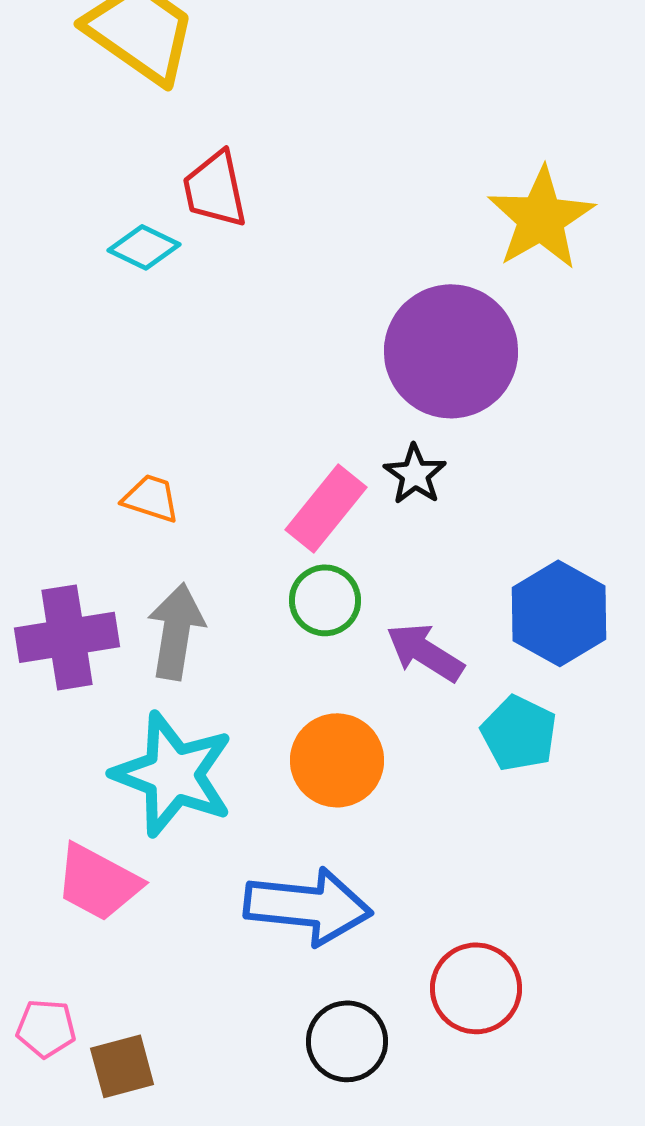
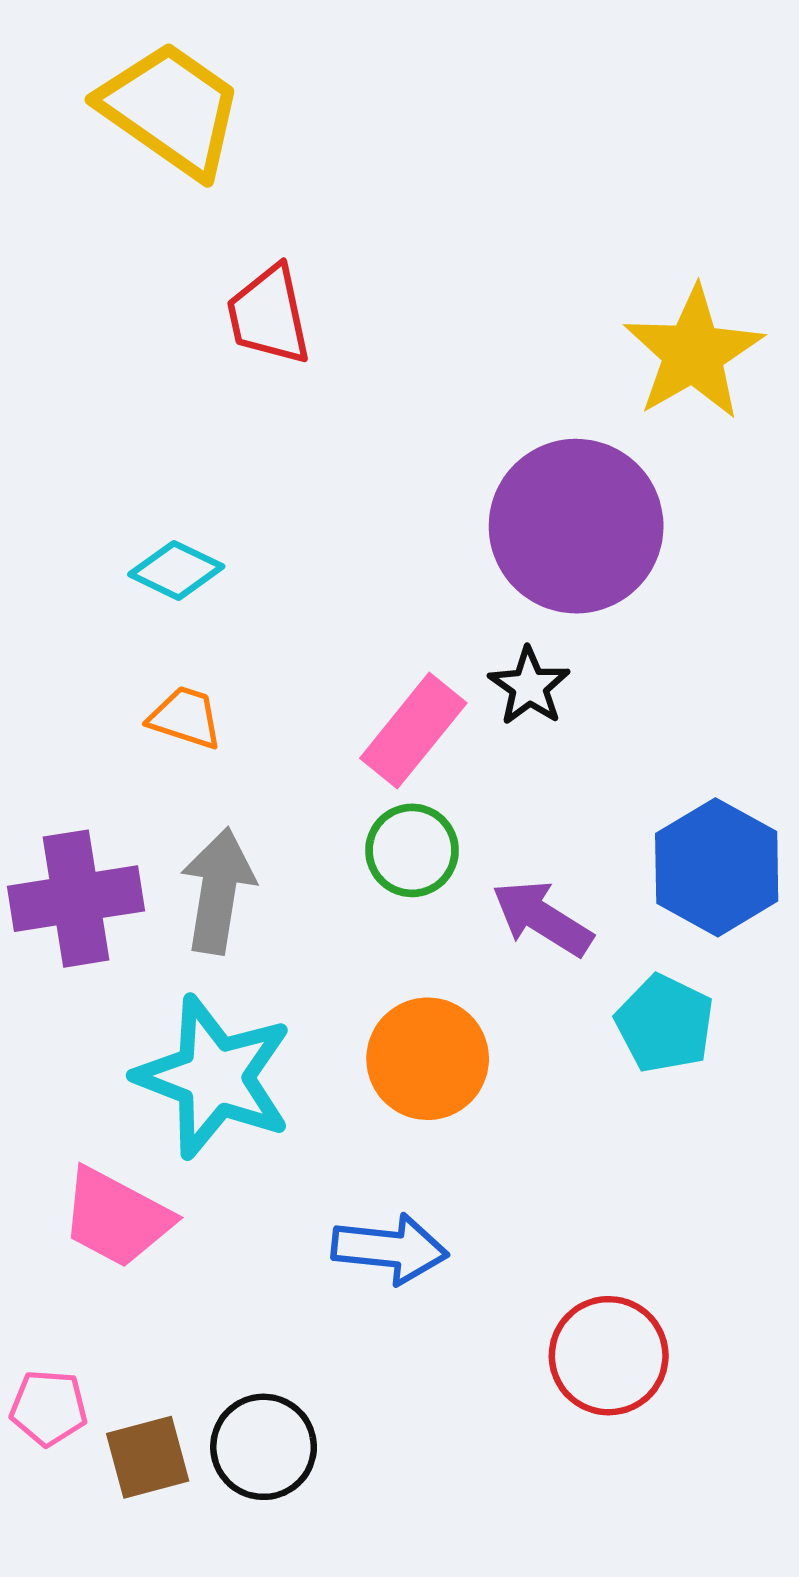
cyan diamond: (144, 247) -> (176, 570), moved
blue arrow: (308, 906) -> (390, 1249), size x0.7
black circle: (347, 1041) -> (264, 1447), moved

